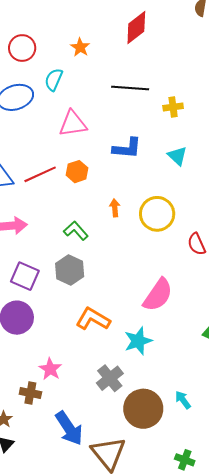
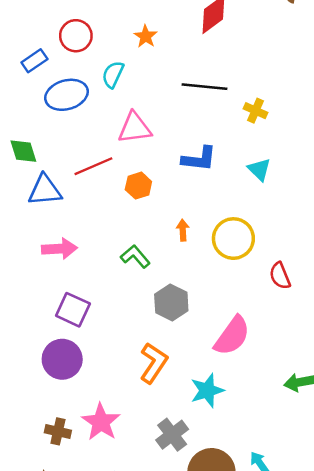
yellow cross: (173, 107) -> (256, 111), turned 30
red line: (40, 174) -> (93, 166), moved
gray hexagon: (70, 270) -> (171, 303), moved
orange L-shape: (93, 319) -> (154, 363), turned 92
pink star: (50, 369) -> (101, 422), size x1.4
brown cross: (30, 393) -> (58, 431), moved

